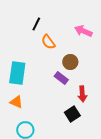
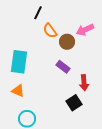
pink arrow: (83, 31) -> (85, 30), moved, turned -48
brown circle: (70, 62) -> (67, 42), moved

